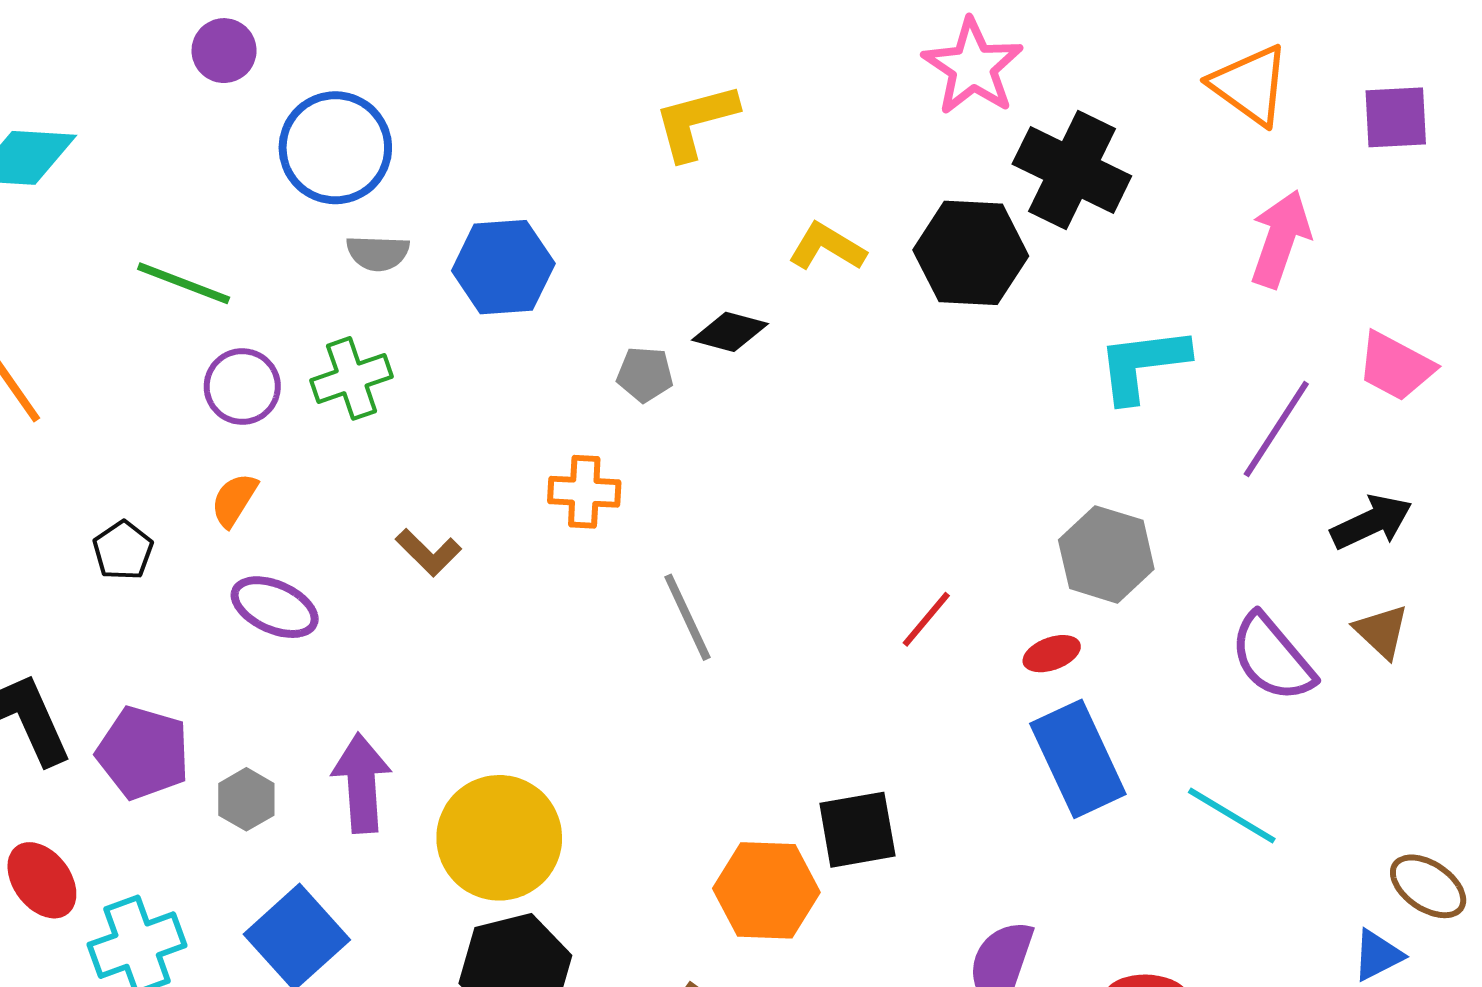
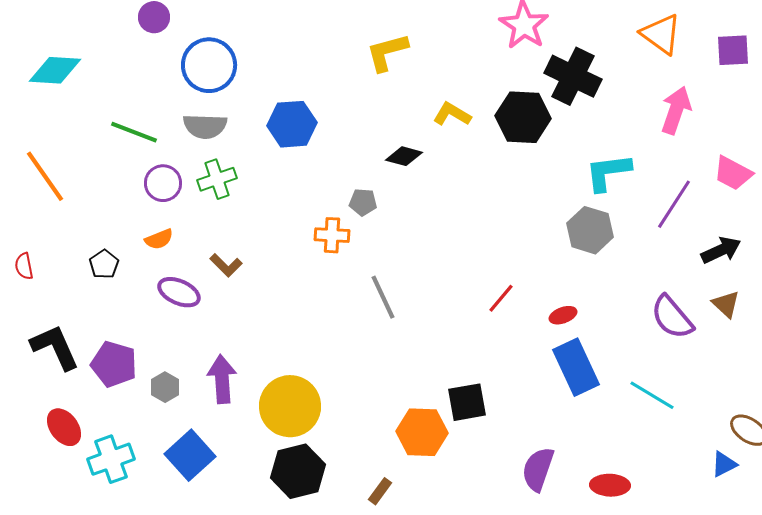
gray semicircle: (378, 253) -> (205, 126), moved, size x1.4
gray pentagon: (645, 374) -> (363, 202), moved
orange semicircle: (234, 500) -> (159, 239), turned -144
brown L-shape: (428, 552) -> (226, 265), moved
gray hexagon: (1106, 554) -> (590, 230), moved

